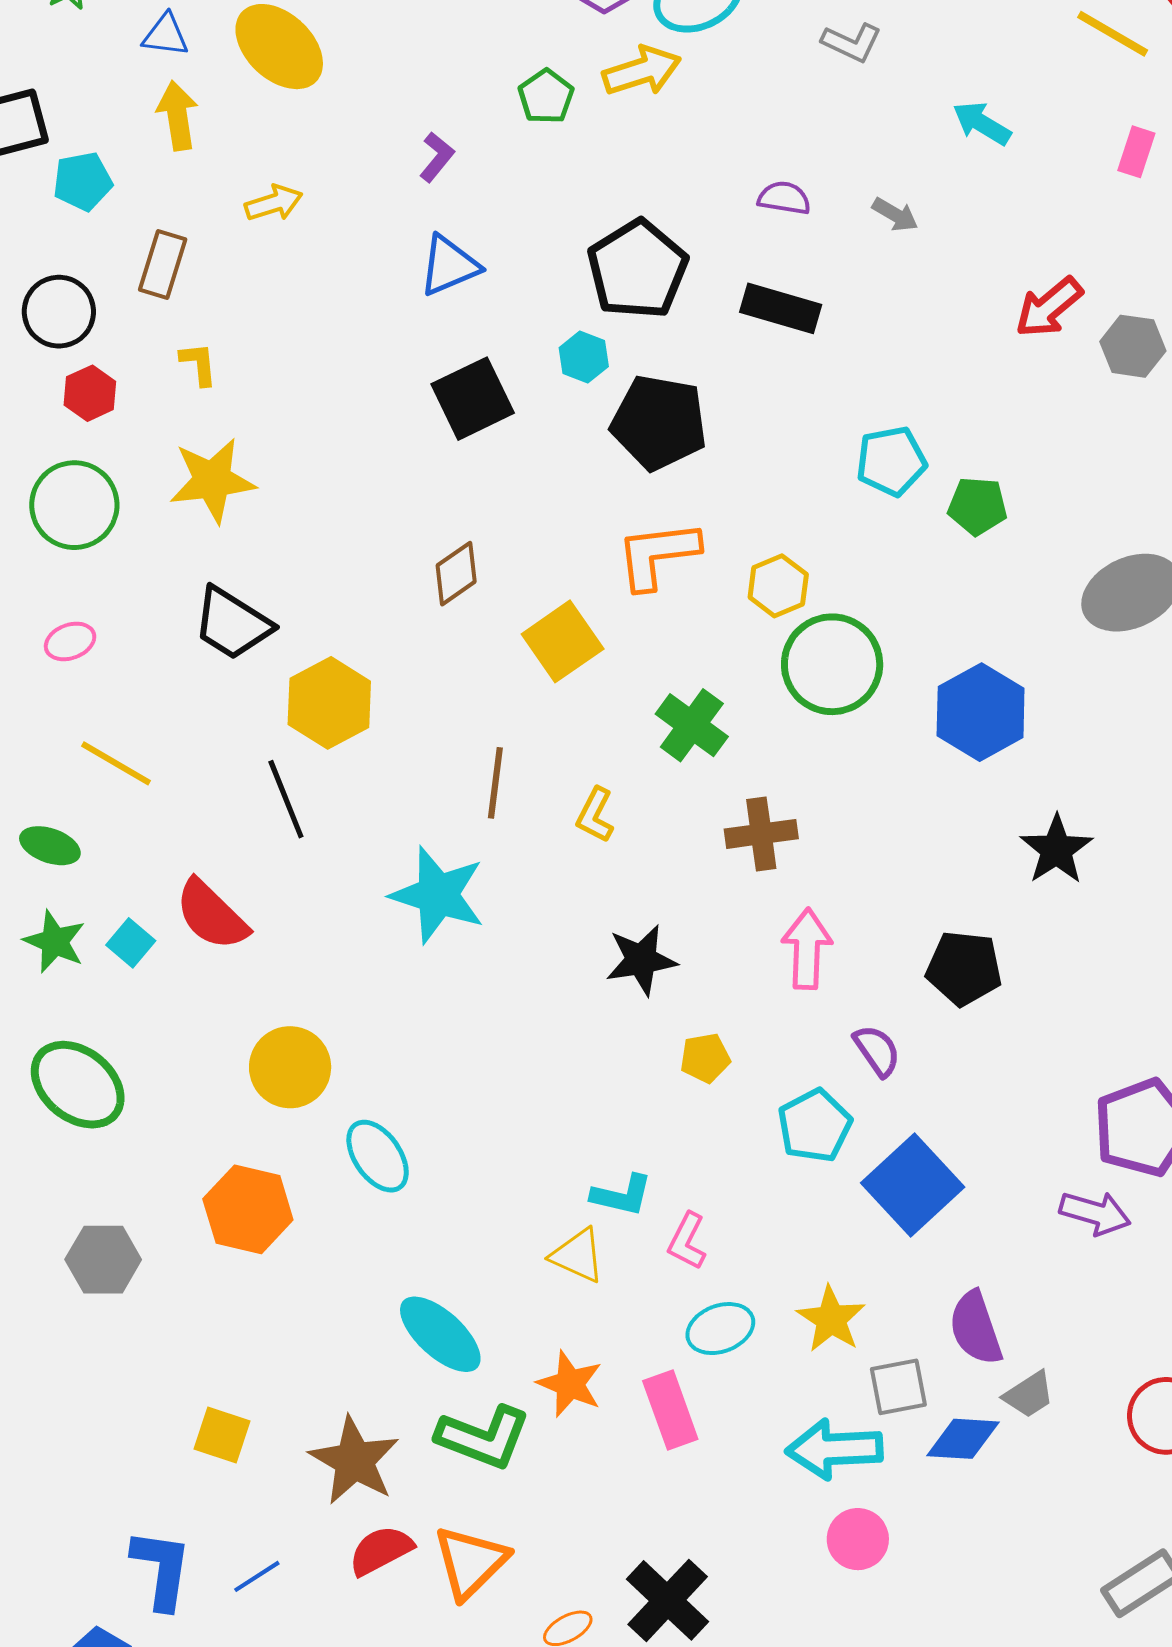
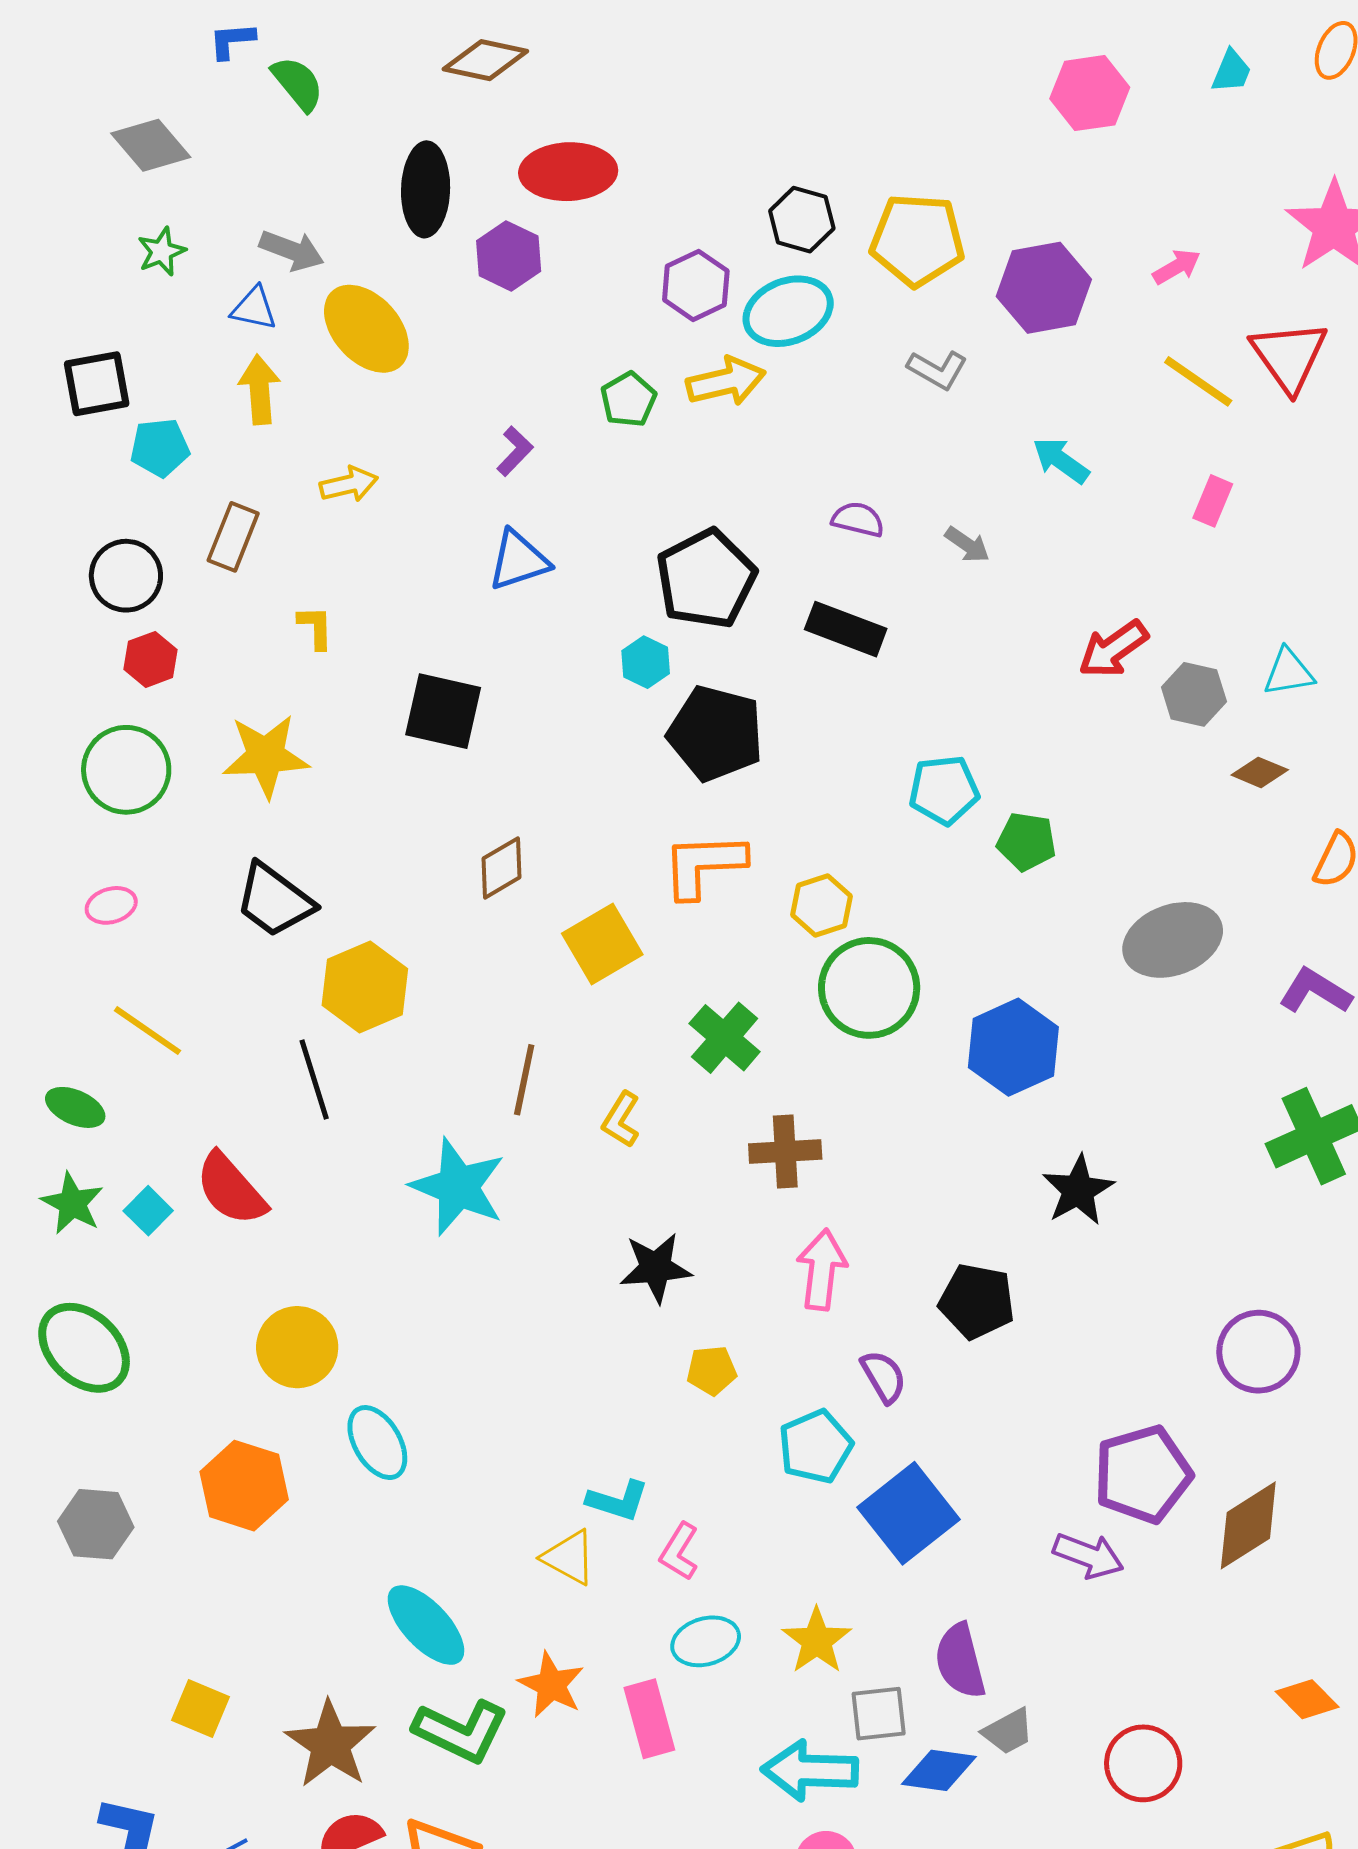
yellow L-shape: (199, 364) -> (316, 627), moved
black square: (473, 399) -> (443, 711), moved, turned 34

